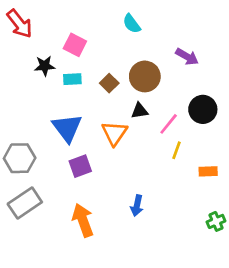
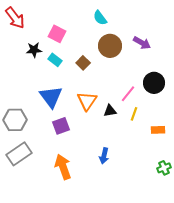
brown circle: (145, 76) -> (110, 46), moved
cyan rectangle: (72, 79) -> (55, 60), turned 40
black triangle: (140, 111) -> (110, 111), moved

